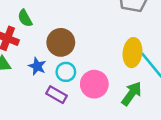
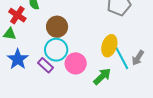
blue star: (37, 66) -> (18, 59), moved, size x1.5
cyan circle: (66, 72) -> (56, 50), size x1.5

